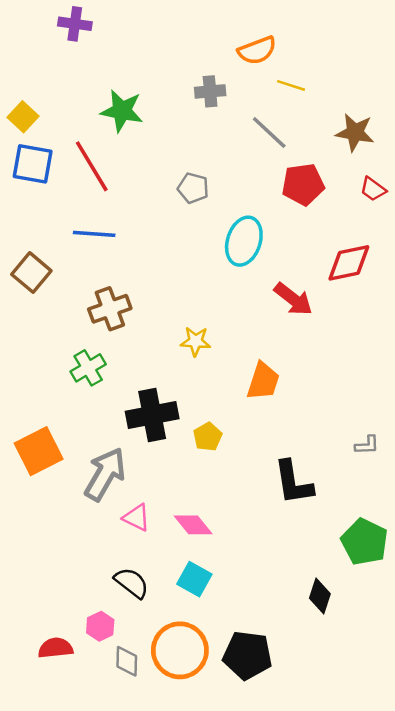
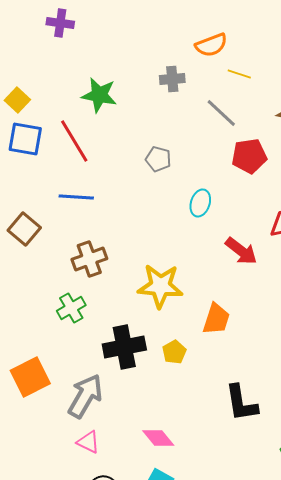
cyan ellipse: (244, 241) -> (200, 203), size x0.7
yellow star: (196, 341) -> (160, 286), size x1.8
yellow pentagon: (208, 437) -> (174, 352), moved
pink triangle: (136, 518) -> (88, 442), moved

